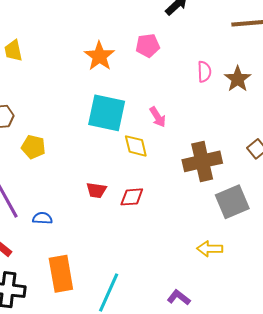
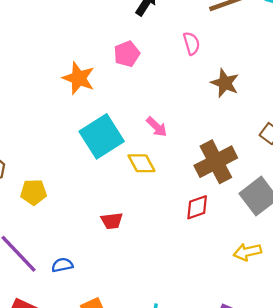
pink semicircle: (204, 72) -> (192, 43), moved
brown star: (238, 79) -> (225, 83), moved
cyan square: (107, 113) -> (102, 136), turned -30
red diamond: (132, 197) -> (197, 207), moved

